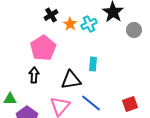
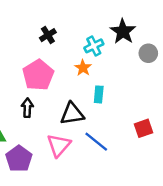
orange star: (70, 24) -> (83, 68), moved
red square: (130, 104) -> (143, 128), moved

